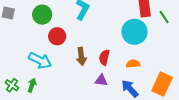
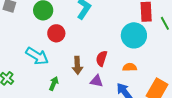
brown arrow: (81, 56) -> (77, 65), moved
green arrow: (32, 85) -> (54, 84), moved

